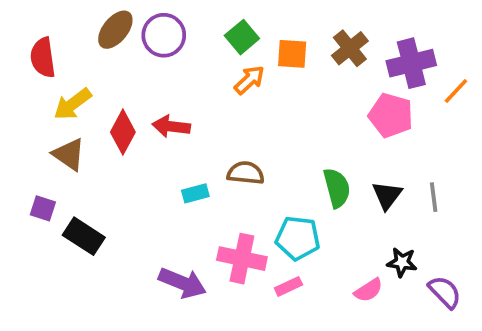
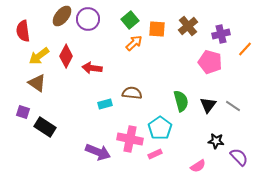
purple cross: (411, 63) -> (221, 34), size x0.7
red diamond: (123, 132) -> (66, 56), moved
gray line: (434, 197) -> (233, 106), turned -49
cyan pentagon: (298, 238) -> (160, 128), turned 30
pink semicircle: (368, 290) -> (198, 166), moved

